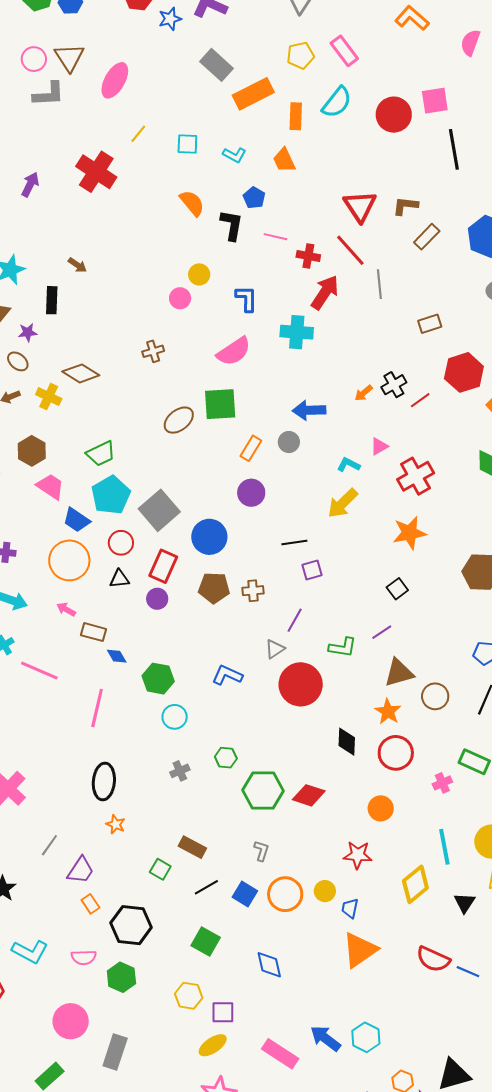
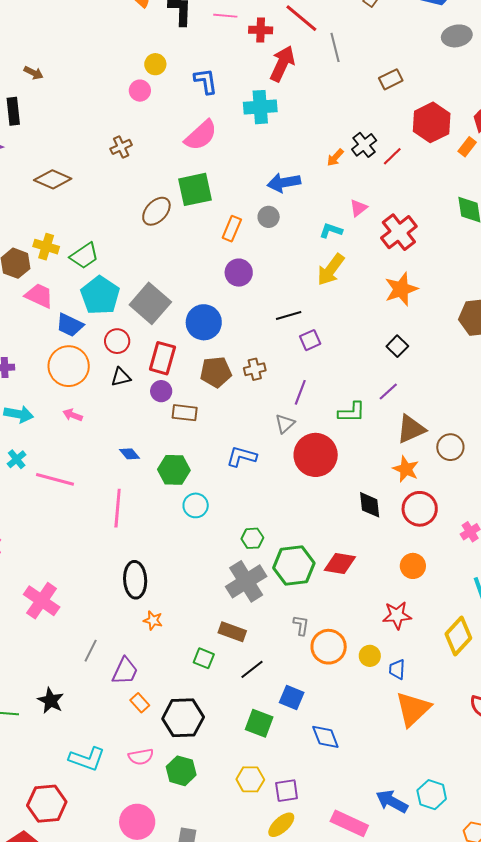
yellow cross: (49, 397) -> (46, 247), moved
brown rectangle: (94, 632) -> (185, 413), moved
gray cross: (180, 771) -> (246, 581), moved, size x2.0
blue square: (245, 894) -> (292, 698), moved
orange circle: (285, 894) -> (329, 647), moved

